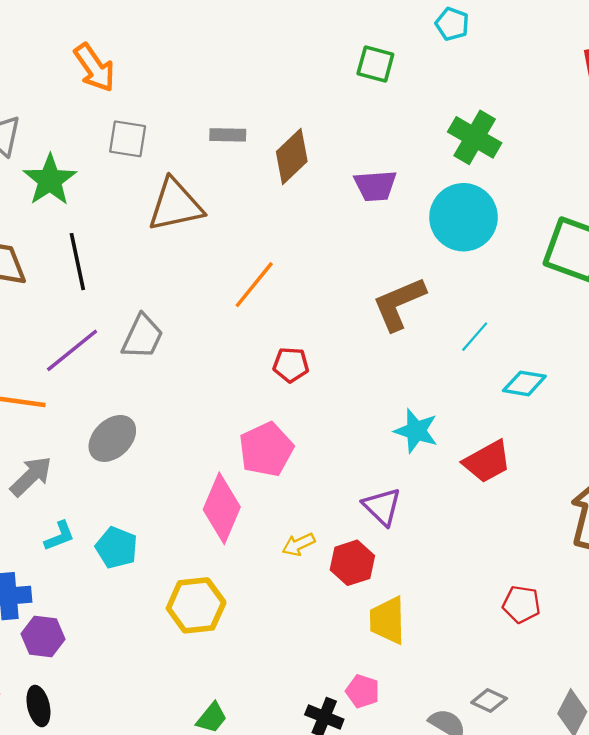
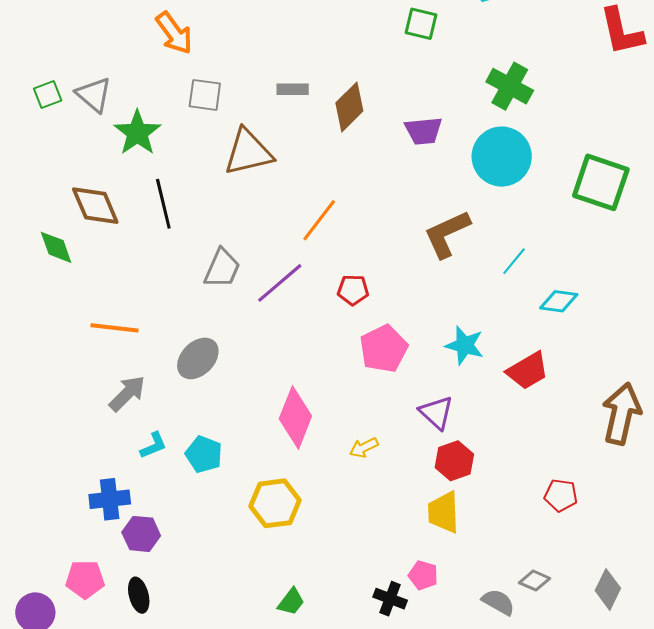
purple line: (72, 350) -> (280, 283), moved
pink pentagon: (266, 449) -> (384, 349), moved
red hexagon: (352, 563) -> (454, 461), moved

